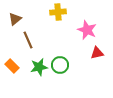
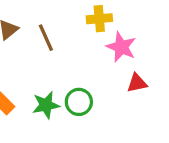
yellow cross: (58, 12) -> (99, 19), moved
brown line: (28, 40) -> (46, 38), moved

